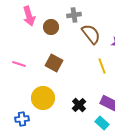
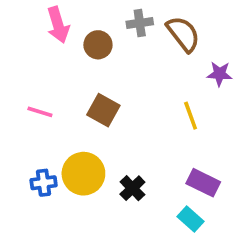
brown semicircle: (91, 34) -> (183, 34), moved
black cross: (79, 105) -> (132, 188), moved
blue cross: (22, 119) -> (44, 183), moved

